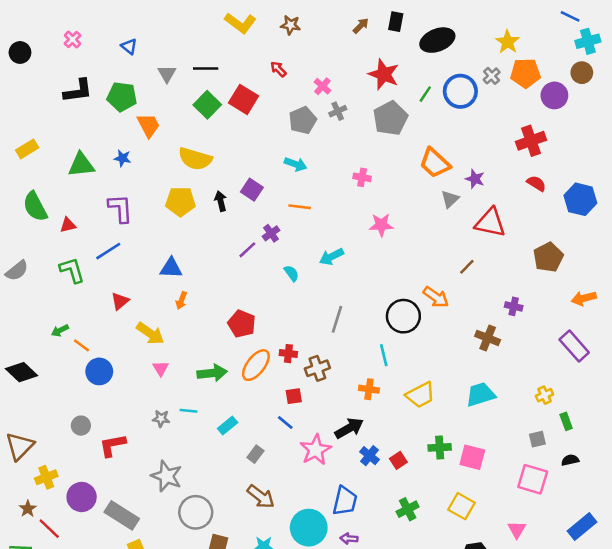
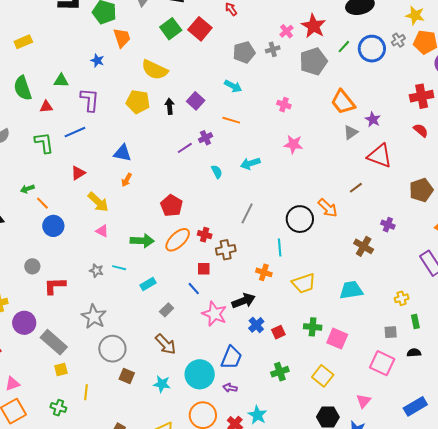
yellow star: (508, 42) -> (415, 15), turned -30
pink cross: (322, 86) -> (286, 31), moved
green triangle: (81, 165) -> (61, 81), moved, size x0.7
pink triangle: (161, 368) -> (102, 231), turned -40
pink star: (316, 450) -> (214, 314), turned -30

